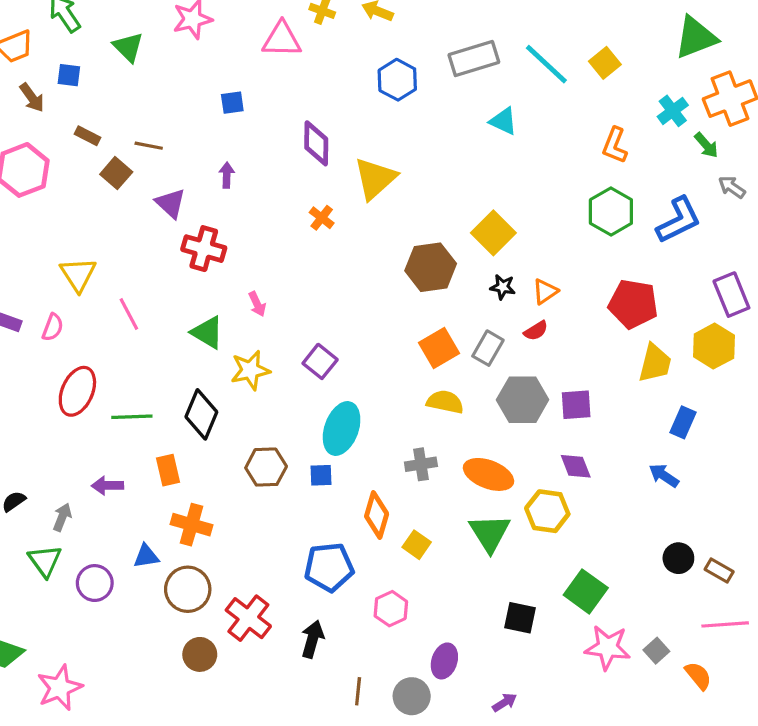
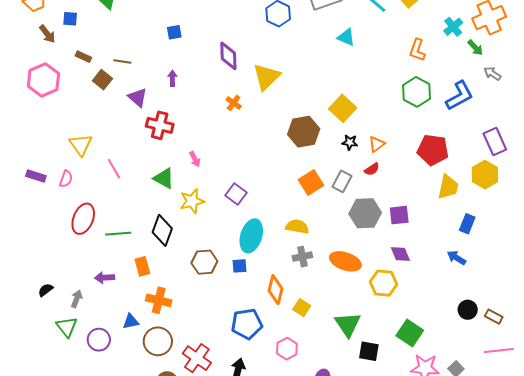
yellow semicircle: (445, 402) -> (297, 227), moved
green triangle: (490, 533) -> (348, 324), moved

